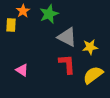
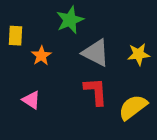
orange star: (23, 11) -> (41, 56), moved
yellow star: (90, 47) -> (139, 54), moved

